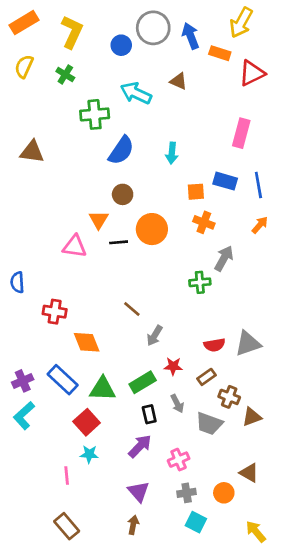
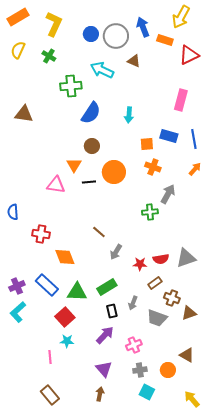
gray circle: (153, 28) -> (116, 36), moved
red star: (173, 366) -> (140, 264), moved
gray arrow: (177, 404) -> (133, 303), turned 48

